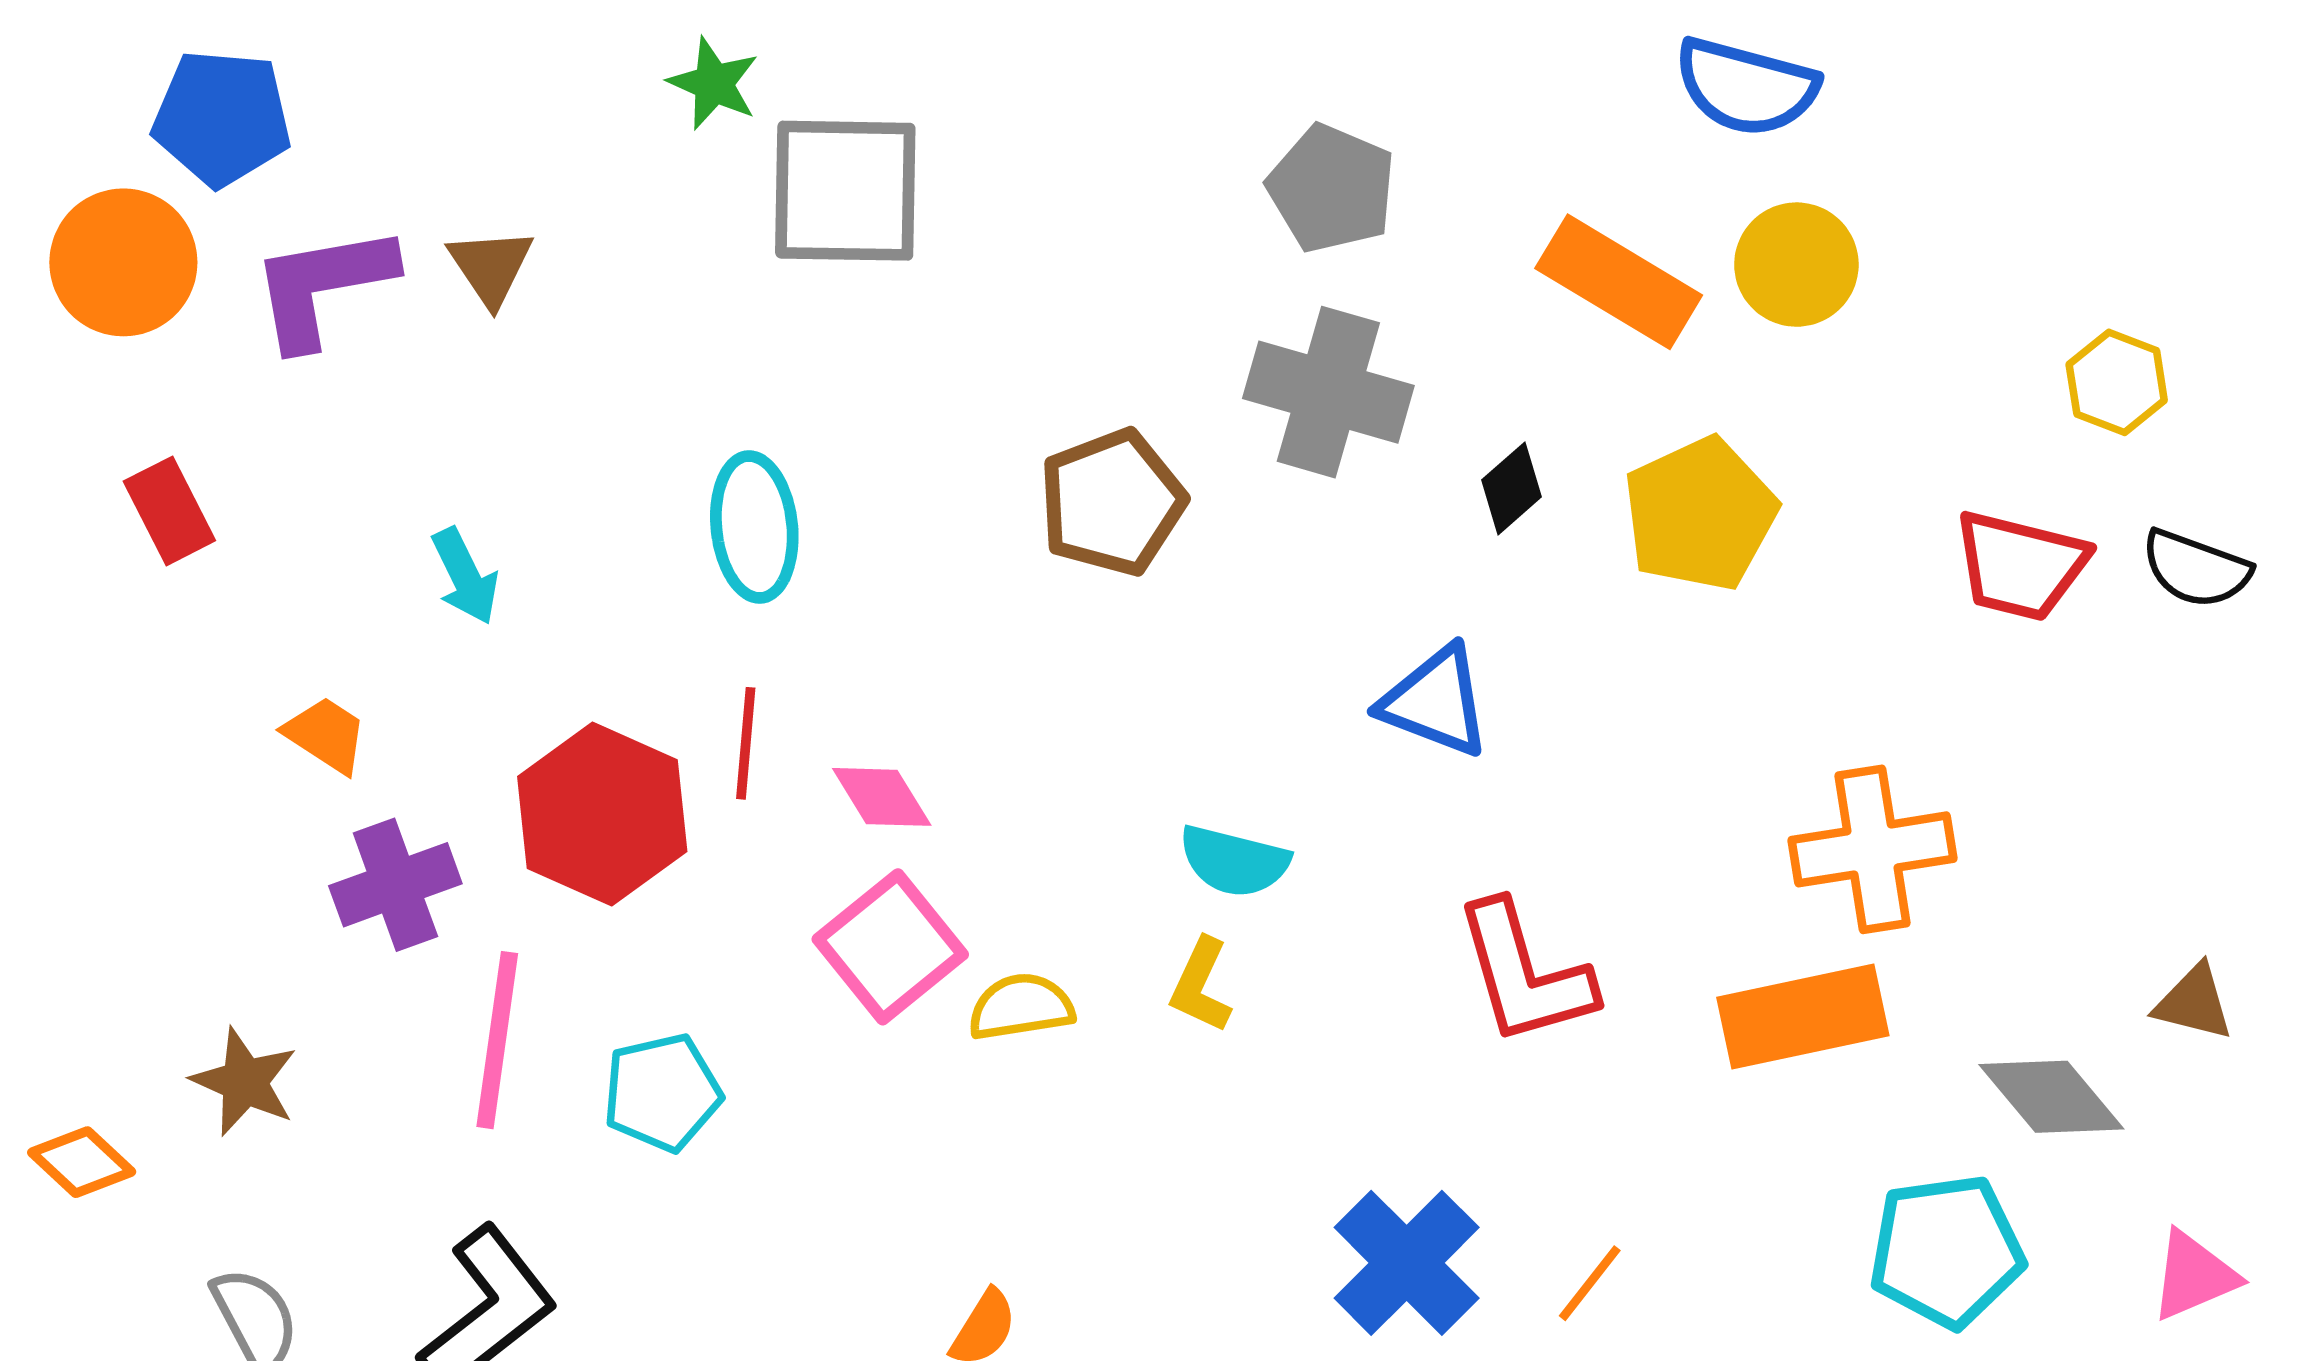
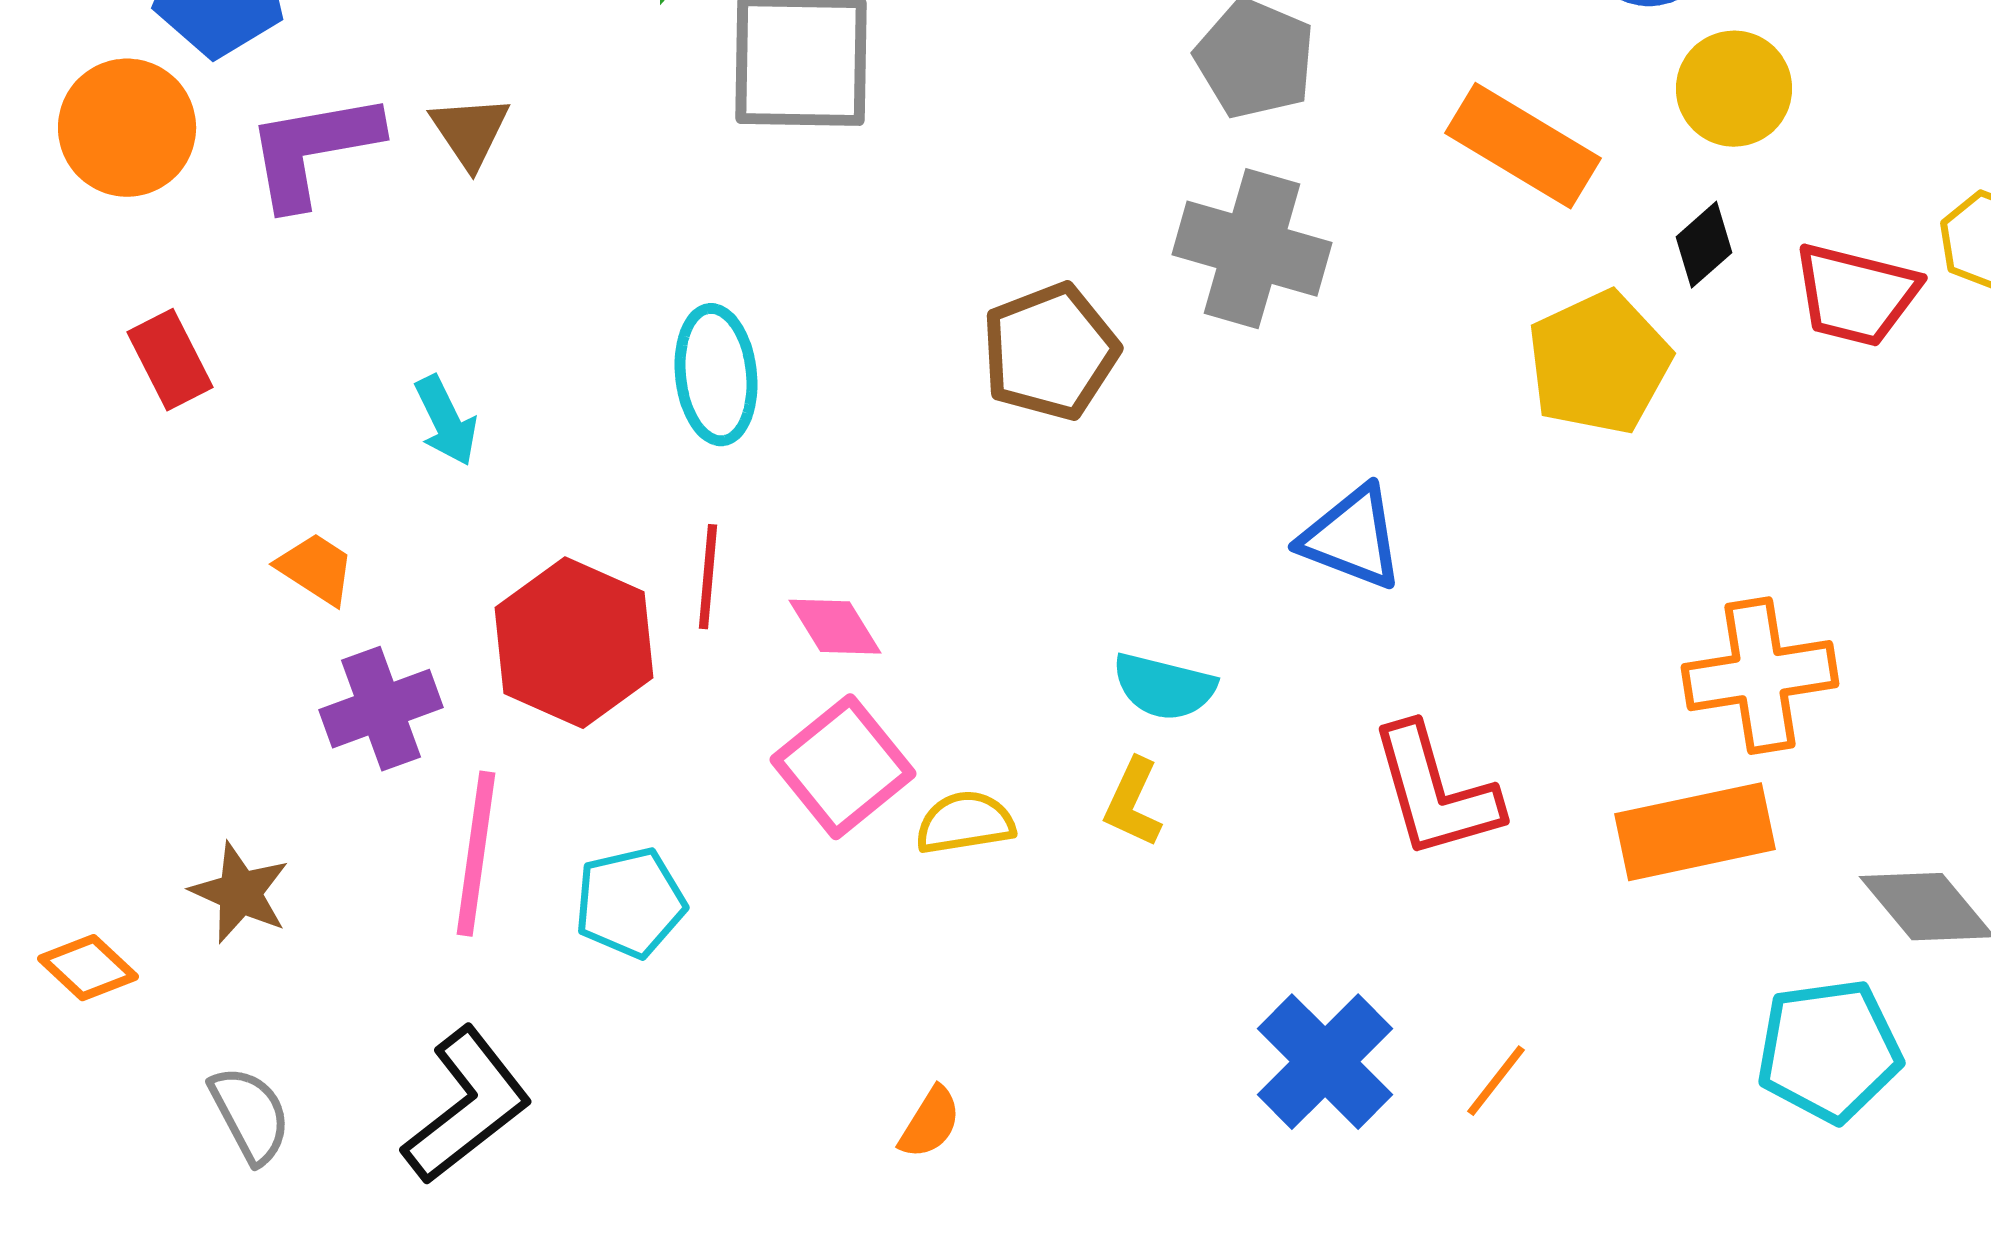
yellow circle: (1796, 265) -> (1734, 89), moved
black diamond: (1512, 488) -> (1704, 245), moved
red trapezoid: (2020, 566) -> (1856, 295), moved

